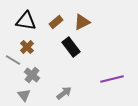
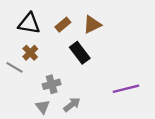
gray cross: (32, 75) -> (52, 84), moved, turned 35
gray triangle: (24, 95) -> (43, 107), moved

